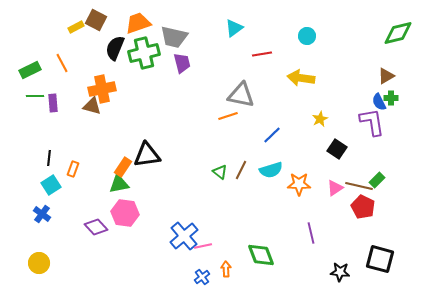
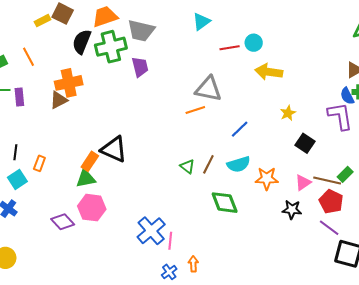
cyan circle: (307, 36) -> (254, 43), moved
purple trapezoid: (182, 63) -> (140, 67), moved
brown triangle: (92, 106) -> (59, 100), turned -42
black triangle: (147, 155) -> (114, 149), turned 32
purple line: (311, 233) -> (329, 228), moved, turned -40
pink line: (203, 246) -> (170, 241), turned -72
green diamond: (261, 255) -> (225, 203), moved
black star: (340, 272) -> (292, 210), moved

